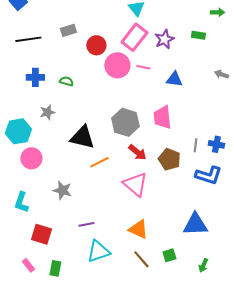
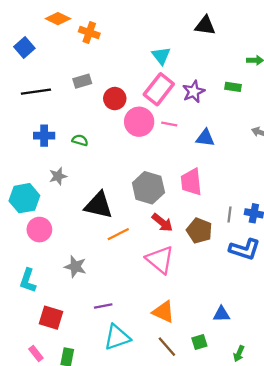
blue triangle: (195, 224) -> (221, 314), moved, size x0.6

